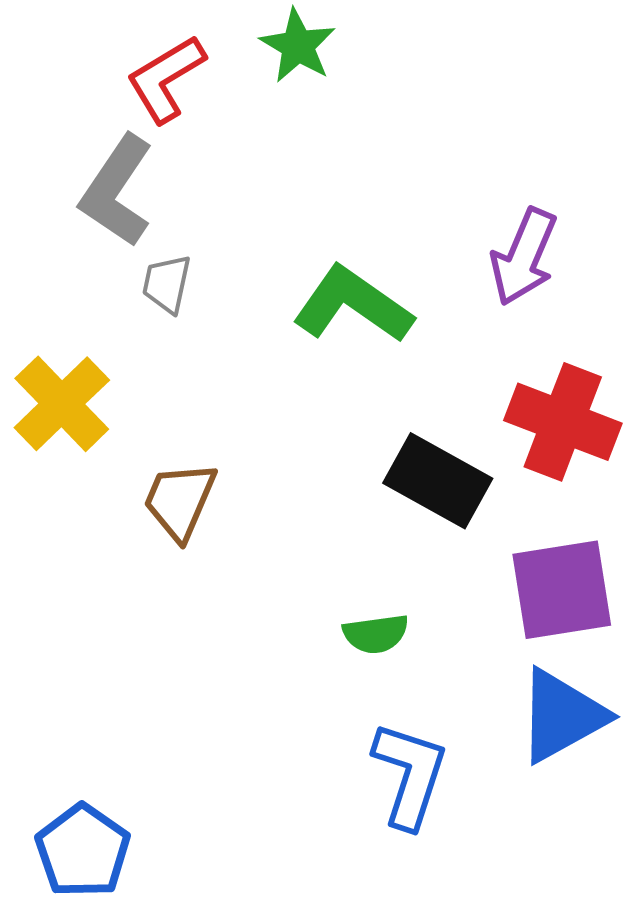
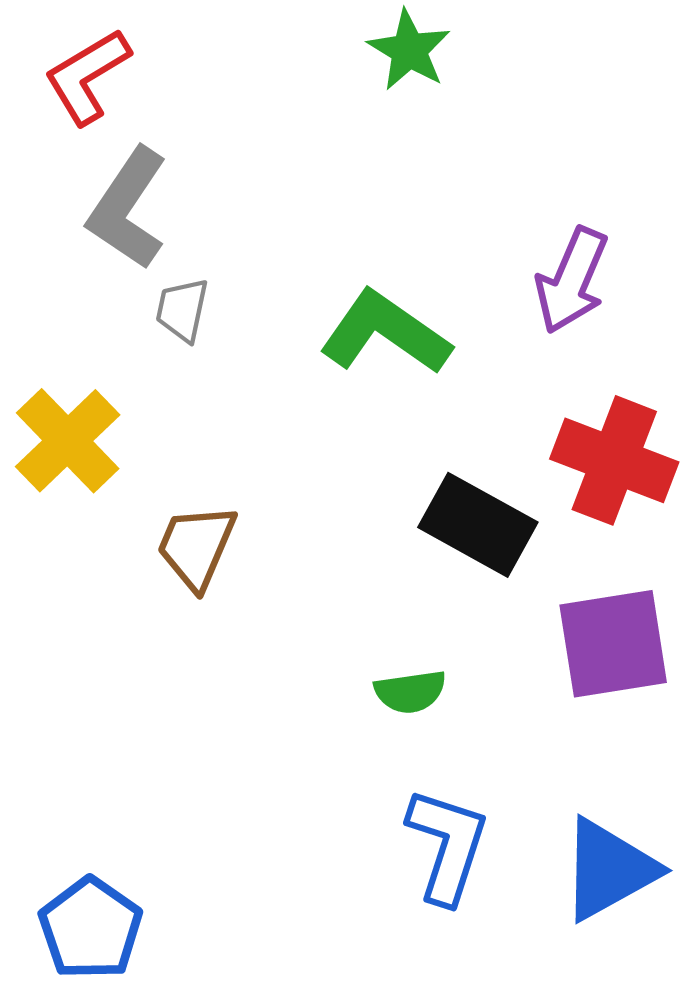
green star: (298, 46) -> (409, 50), moved
red L-shape: (166, 79) -> (87, 76), moved
blue triangle: (562, 716) -> (609, 870), moved

